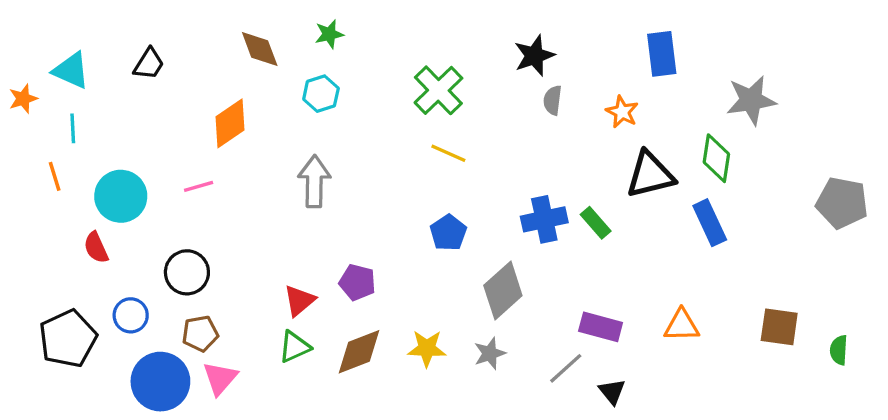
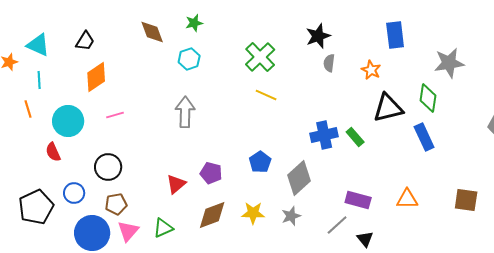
orange diamond: (230, 123) -> (96, 77), moved
blue pentagon: (448, 233) -> (260, 162), moved
green triangle: (294, 347) -> (163, 228), moved

